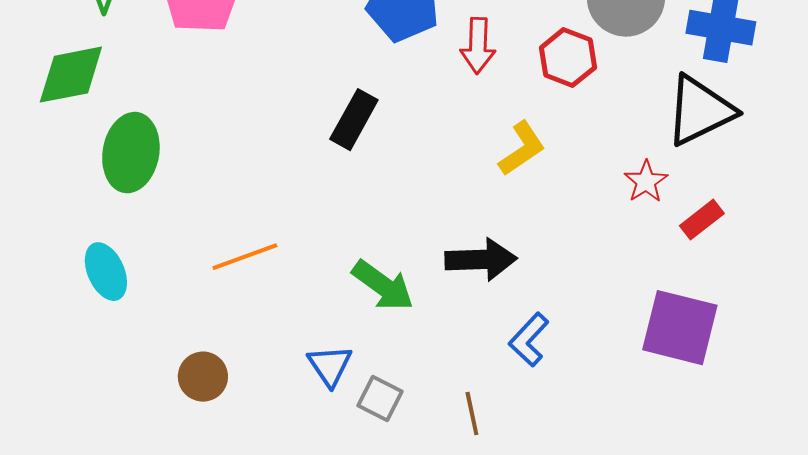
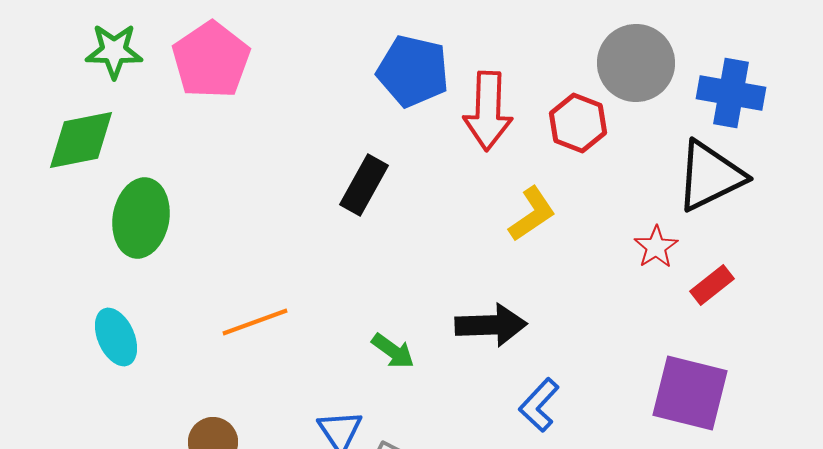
red arrow: (478, 46) -> (488, 111), size x1.4
green arrow: (383, 286) -> (393, 351), size x0.7

